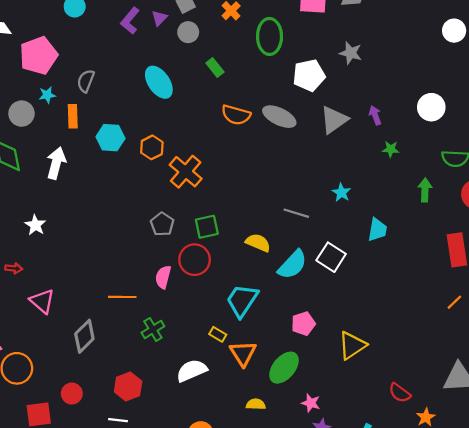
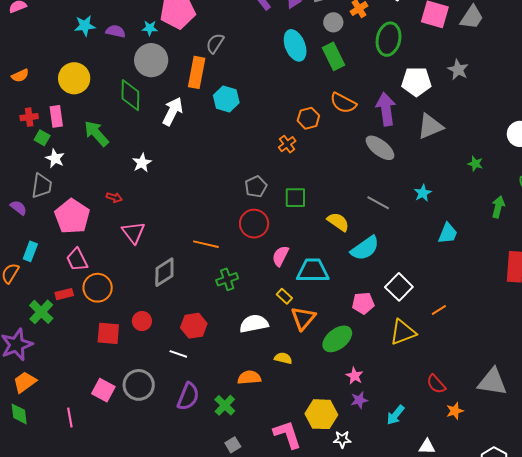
gray circle: (188, 32) -> (333, 22), moved
green rectangle: (215, 68) -> (334, 56), size x1.5
cyan ellipse: (159, 82) -> (295, 45), moved
cyan star: (47, 95) -> (150, 28), moved
gray circle: (22, 114) -> (151, 60), size x1.4
purple arrow: (375, 115) -> (386, 109), moved, size x1.8
orange rectangle: (73, 116) -> (197, 72), size x1.4
gray ellipse: (279, 117) -> (380, 148), moved
orange hexagon: (152, 147) -> (308, 118), moved
orange cross: (186, 172) -> (287, 144), size x0.6
white square: (331, 257) -> (399, 287), moved
red circle: (195, 260) -> (254, 224), moved
pink semicircle: (163, 277) -> (280, 256), moved
cyan trapezoid: (242, 300) -> (313, 271), turned 44
orange line: (454, 302) -> (439, 310), moved
yellow semicircle: (256, 404) -> (283, 358), moved

